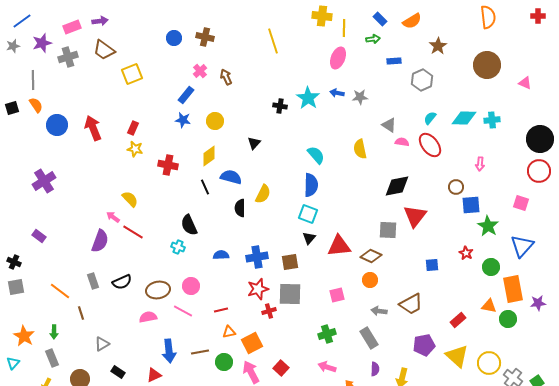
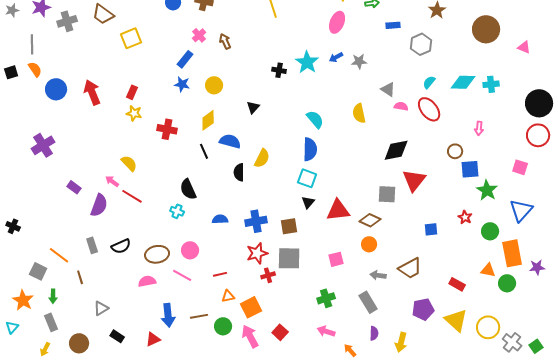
blue arrow: (337, 93) -> (336, 57), turned -40
purple rectangle: (39, 236) -> (74, 187), moved
gray square: (16, 287) -> (38, 271), moved, turned 36
red rectangle: (458, 320) -> (457, 284), turned 70

